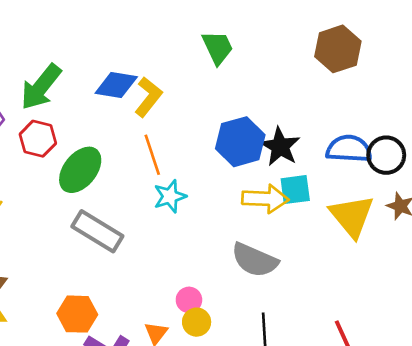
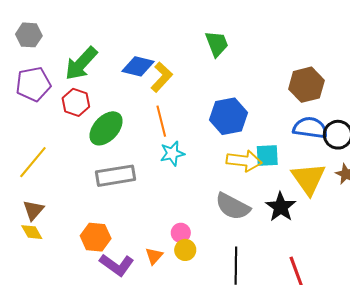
brown hexagon: (338, 49) -> (306, 85), moved
black star: (280, 147) -> (281, 207), moved
gray rectangle: (97, 231) -> (116, 176), turned -45

